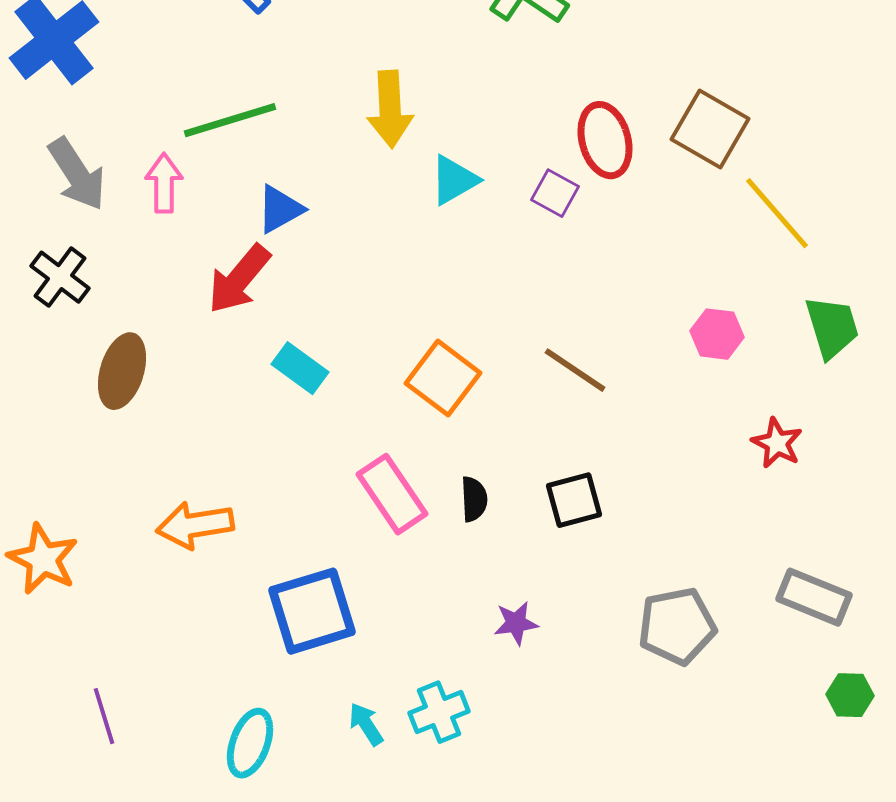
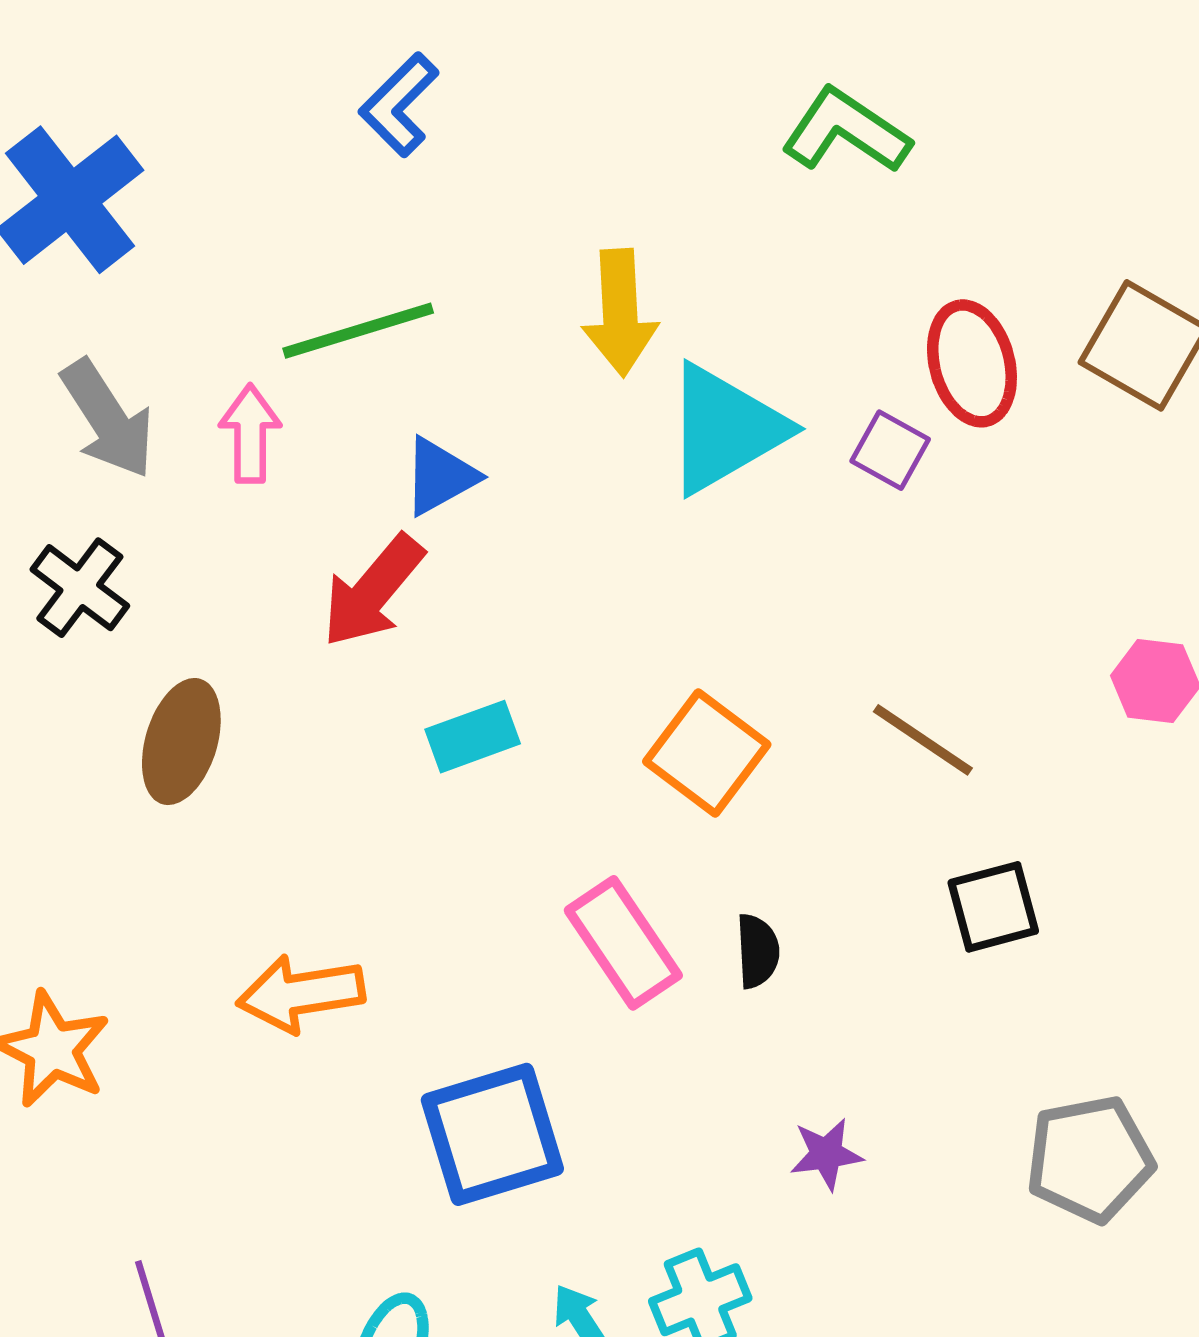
cyan triangle: (454, 180) -> (725, 429), size x1.6
cyan rectangle: (300, 368) -> (473, 737), turned -56
black square: (574, 500) -> (993, 907), moved

